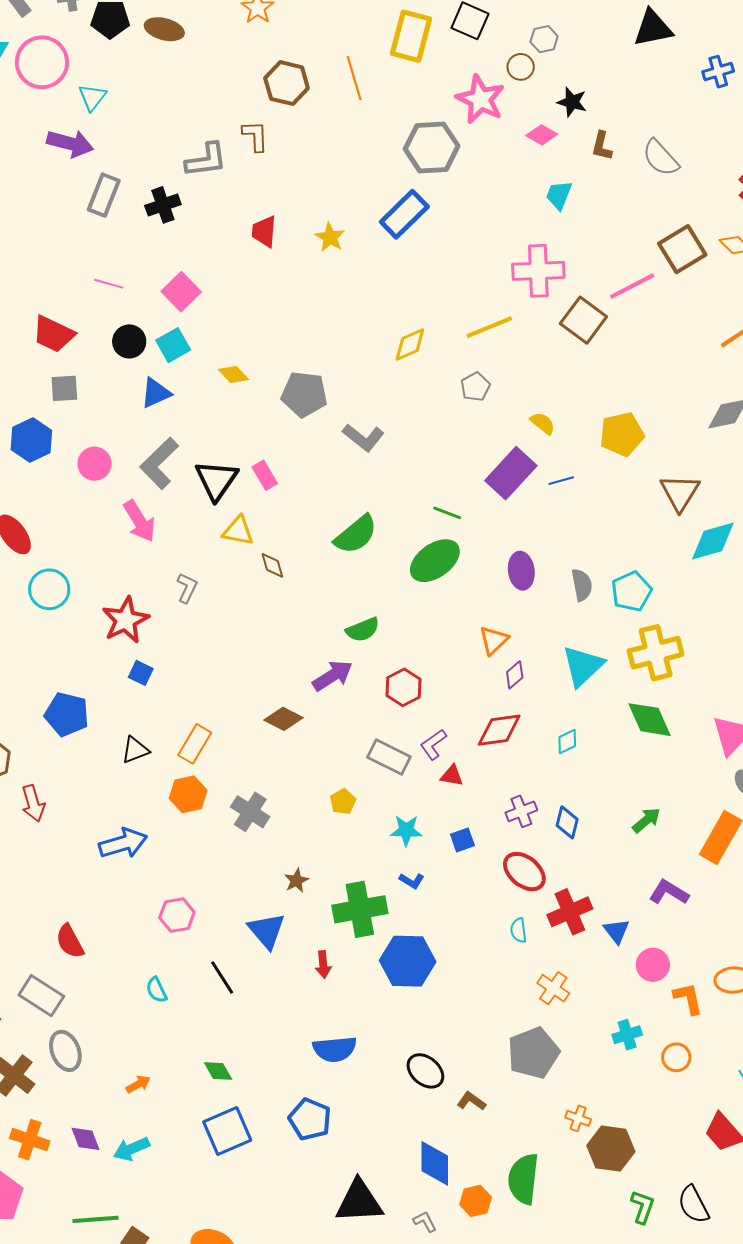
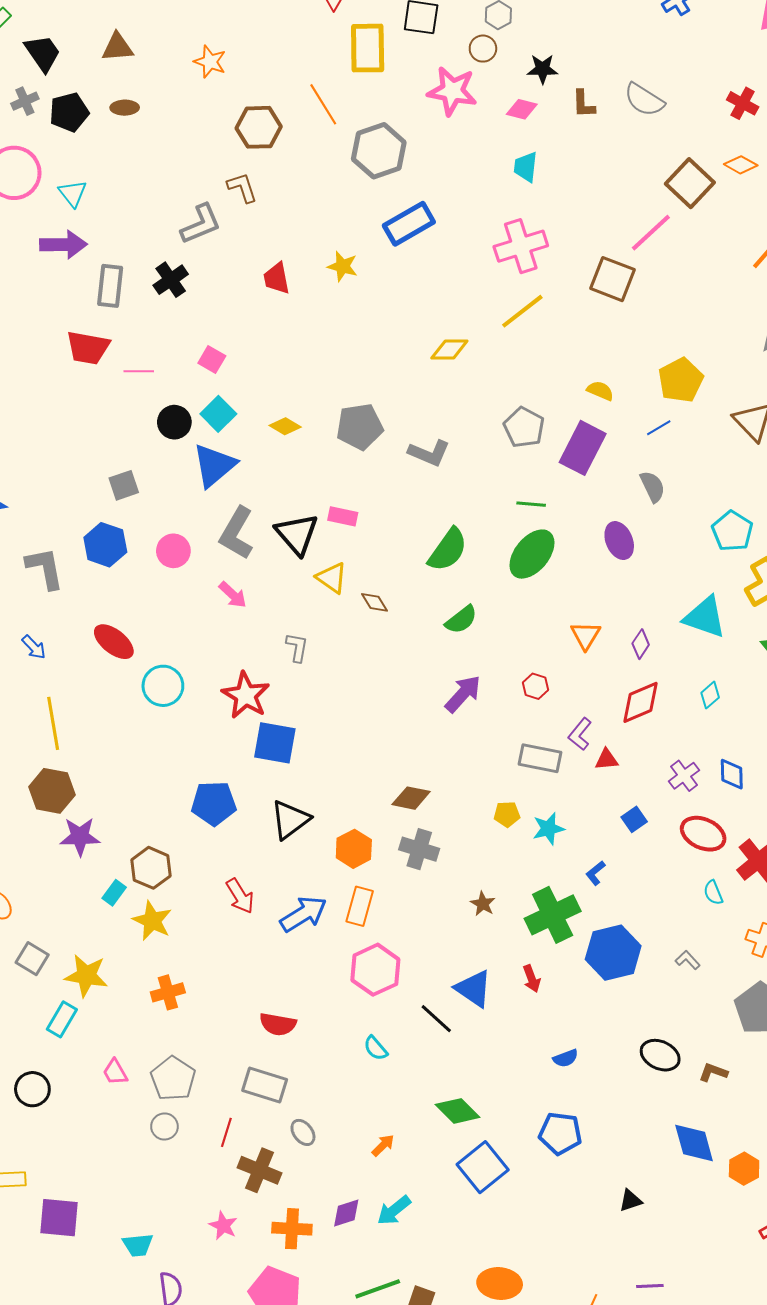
brown ellipse: (164, 29) -> (125, 108), size x0.7
gray hexagon: (432, 148) -> (379, 151), moved
cyan trapezoid: (559, 195) -> (526, 167), moved
blue rectangle: (404, 214) -> (409, 224), turned 30
pink cross: (538, 271) -> (521, 246), moved
pink square: (181, 292) -> (212, 360), size x0.7
red trapezoid: (53, 334) -> (88, 348), moved
yellow diamond: (410, 344) -> (449, 350), turned 39
gray pentagon: (475, 387) -> (524, 427), moved, size x1.4
blue triangle: (156, 393) -> (214, 465), size x1.4
pink rectangle: (265, 475) -> (343, 516), turned -32
blue line: (561, 481) -> (659, 428), moved
pink arrow: (139, 521) -> (233, 595), size x0.7
yellow triangle: (238, 531) -> (332, 578), turned 40
gray semicircle: (582, 585) -> (653, 487), moved
green semicircle: (363, 630) -> (461, 620), moved
orange triangle: (494, 640) -> (586, 635), moved
cyan triangle: (583, 666) -> (705, 617), turned -42
blue square: (141, 673) -> (275, 743), size x1.8
red hexagon: (404, 687) -> (536, 686), size x0.7
brown diamond: (283, 719) -> (411, 798), moved
orange rectangle: (195, 744) -> (360, 906), moved
black triangle: (135, 750) -> (290, 820), size x1.4
yellow pentagon: (343, 802) -> (507, 814), turned -30
red arrow: (33, 803) -> (240, 896), moved
cyan star: (406, 830) -> (548, 829), moved
blue L-shape: (412, 881) -> (596, 873), turned 125
pink hexagon: (177, 915) -> (375, 970), size x1.4
blue triangle: (267, 931) -> (474, 989), moved
red semicircle: (70, 941) -> (278, 1024), turned -36
blue semicircle: (335, 1049) -> (566, 1058), size x0.6
gray ellipse: (65, 1051) -> (303, 1132), size x0.7
green diamond: (218, 1071) -> (458, 1111), size x1.4
purple diamond: (85, 1139) -> (346, 1213), turned -72
black triangle: (359, 1202) -> (631, 1201), size x0.5
gray L-shape: (425, 1222) -> (688, 960), moved

